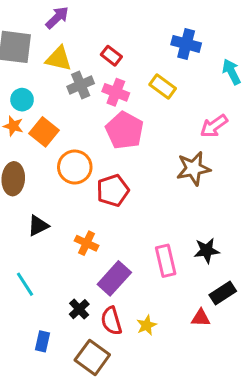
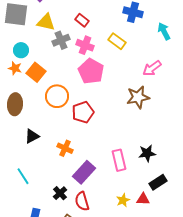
yellow star: (147, 325) -> (123, 200), moved

